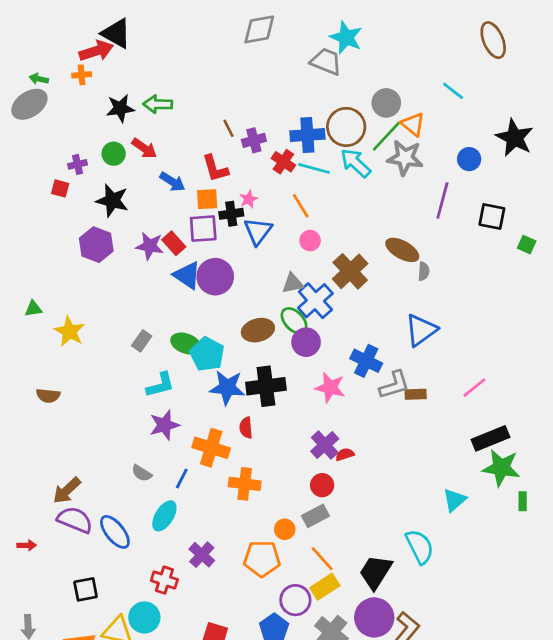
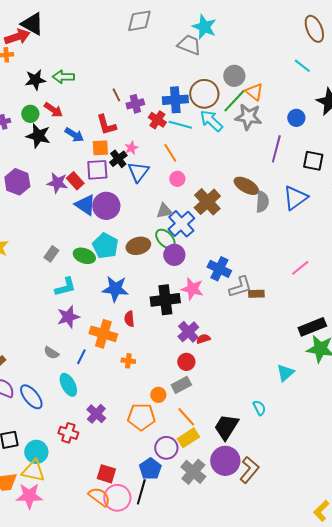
cyan line: (453, 91) -> (302, 66), moved
black star: (112, 200) -> (38, 136), moved
black cross: (231, 214) -> (118, 159), turned -30
gray semicircle: (424, 271) -> (262, 202), size x1.5
blue triangle: (421, 330) -> (295, 198), moved
cyan pentagon: (207, 354) -> (105, 246), moved
black cross: (266, 386) -> (165, 300), moved
pink line: (474, 388) -> (300, 268), moved
orange cross: (245, 484) -> (128, 361), size x0.6
cyan ellipse: (164, 516) -> (68, 385), turned -60
cyan semicircle: (420, 547) -> (259, 408), size x0.6
cyan circle: (144, 617) -> (36, 452), moved

